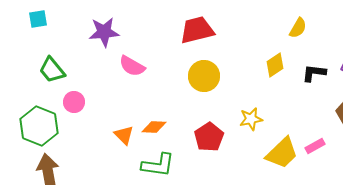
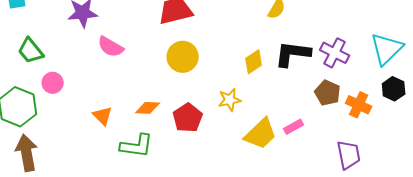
yellow diamond: (275, 65) -> (254, 62), moved
black L-shape: (314, 73) -> (293, 54), size x1.5
orange diamond: (154, 127) -> (148, 108), moved

